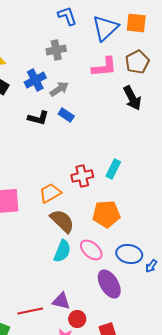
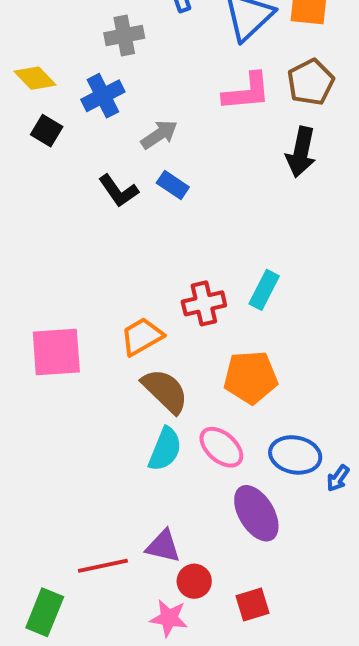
gray cross: (56, 50) -> (124, 35), moved
blue cross: (35, 80) -> (103, 96), moved
black arrow: (132, 98) -> (301, 152), turned 40
black L-shape: (38, 118) -> (118, 191), turned 40

